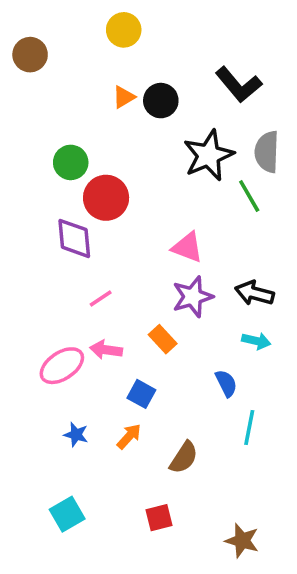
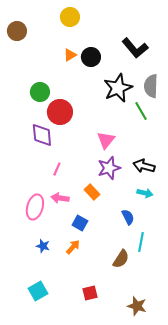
pink triangle: (187, 247) -> (106, 140), turned 48
pink line: (101, 298) -> (57, 169), turned -32
pink ellipse: (62, 366) -> (35, 207), turned -40
brown semicircle: (184, 458) -> (121, 259), moved

